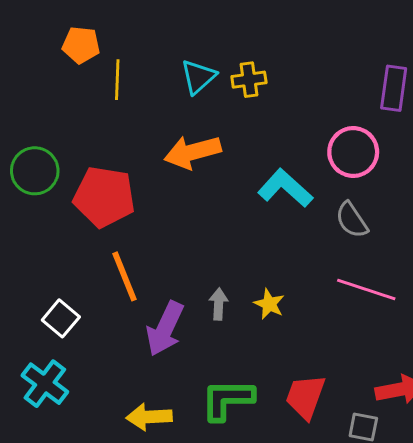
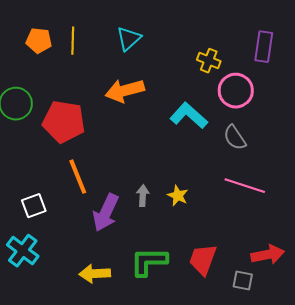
orange pentagon: (81, 45) -> (39, 41), moved
yellow cross: (249, 80) -> (209, 61), moved, turned 30
white square: (61, 318) -> (34, 206), turned 30

